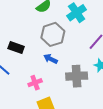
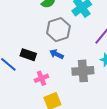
black rectangle: (16, 48) -> (28, 55), moved

